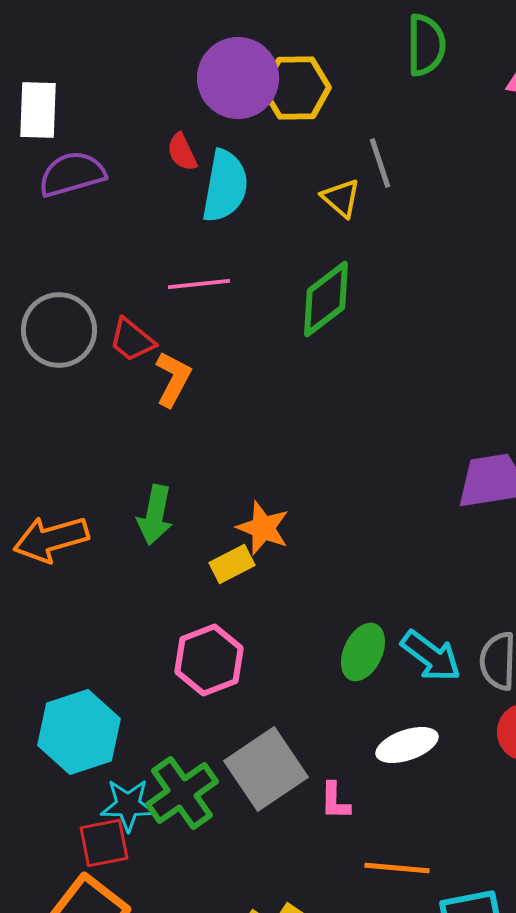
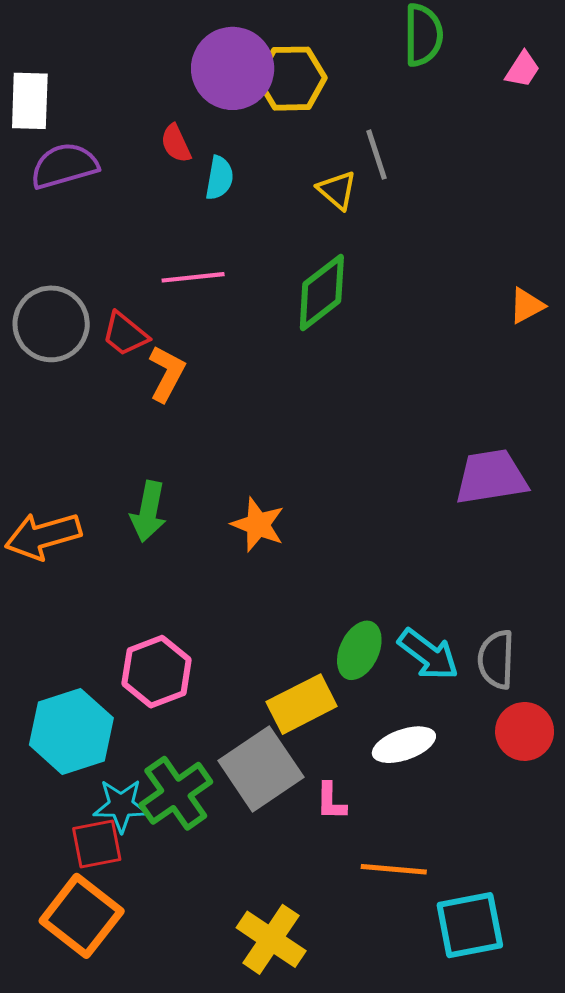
cyan semicircle: (225, 186) -> (219, 178), size x0.6
yellow rectangle: (232, 564) -> (302, 704), moved, size x1.5
pink hexagon: (209, 660) -> (157, 672), moved

